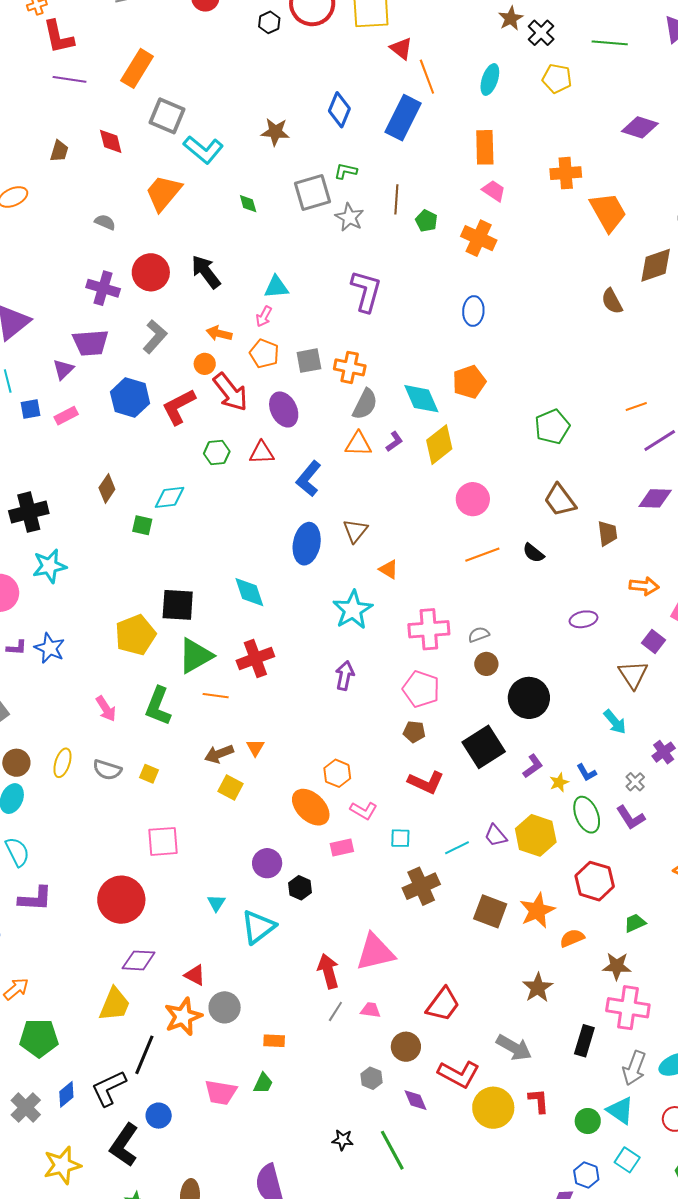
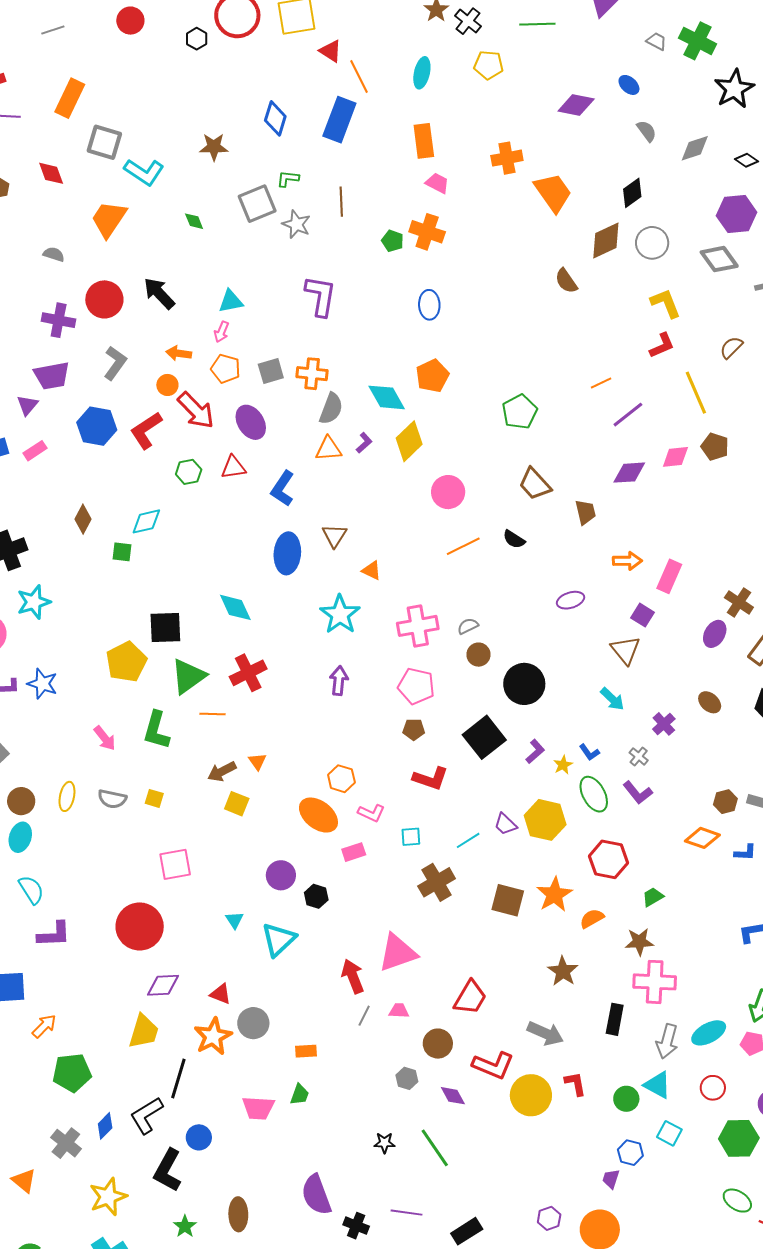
green pentagon: (426, 221) -> (393, 241), moved

